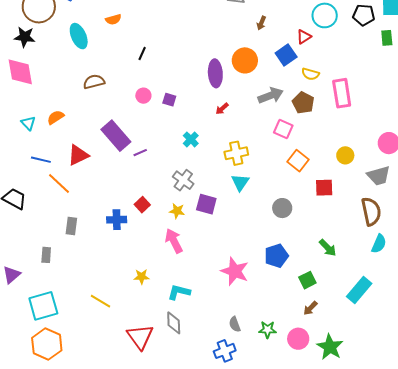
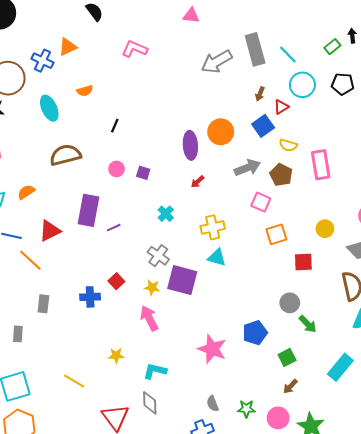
brown arrow: (261, 23) -> (260, 94), moved
brown semicircle: (94, 82) -> (65, 155), size x1.4
purple rectangle: (116, 136) -> (89, 210), turned 52
orange square: (298, 161) -> (276, 234), turned 35
cyan triangle: (240, 182) -> (217, 257), turned -48
purple square: (206, 204) -> (182, 280), size x1.4
gray circle: (282, 208) -> (290, 303), moved

